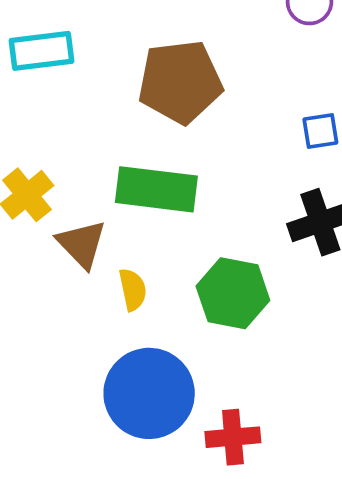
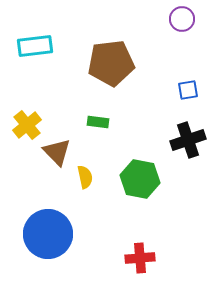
green rectangle: (156, 189) -> (98, 122), size x0.5
blue circle: (149, 393) -> (48, 234), moved

